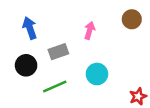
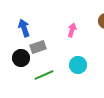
gray rectangle: (58, 52) -> (38, 47), moved

